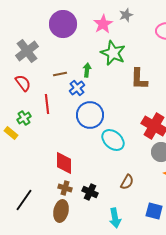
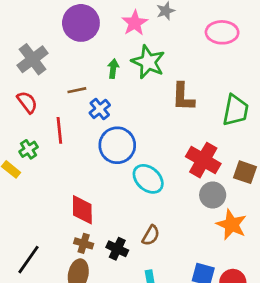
green arrow: (87, 70) -> (113, 69), moved
brown semicircle: (127, 182) -> (151, 235), moved

